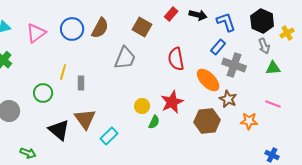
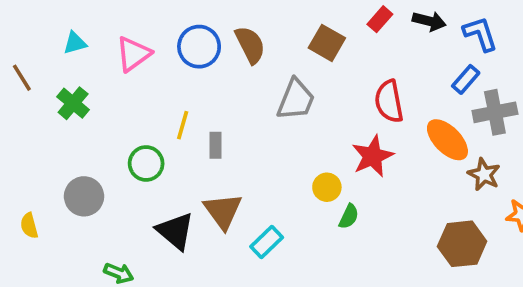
brown semicircle: (100, 28) -> (250, 45), turned -55
gray cross: (234, 65) -> (495, 112), turned -30
red star: (172, 102) -> (373, 156), moved
brown hexagon: (207, 121) -> (462, 244), moved

